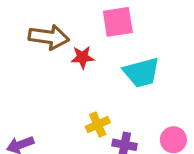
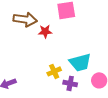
cyan trapezoid: (141, 72) -> (80, 62), moved

